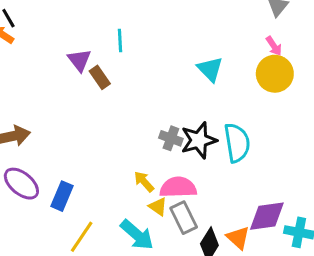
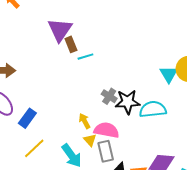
cyan line: (120, 41) -> (85, 57), moved, turned 63
purple triangle: (79, 60) -> (60, 30), size x1.5
cyan triangle: (210, 69) -> (169, 74), moved
cyan semicircle: (237, 143) -> (153, 109), turned -100

